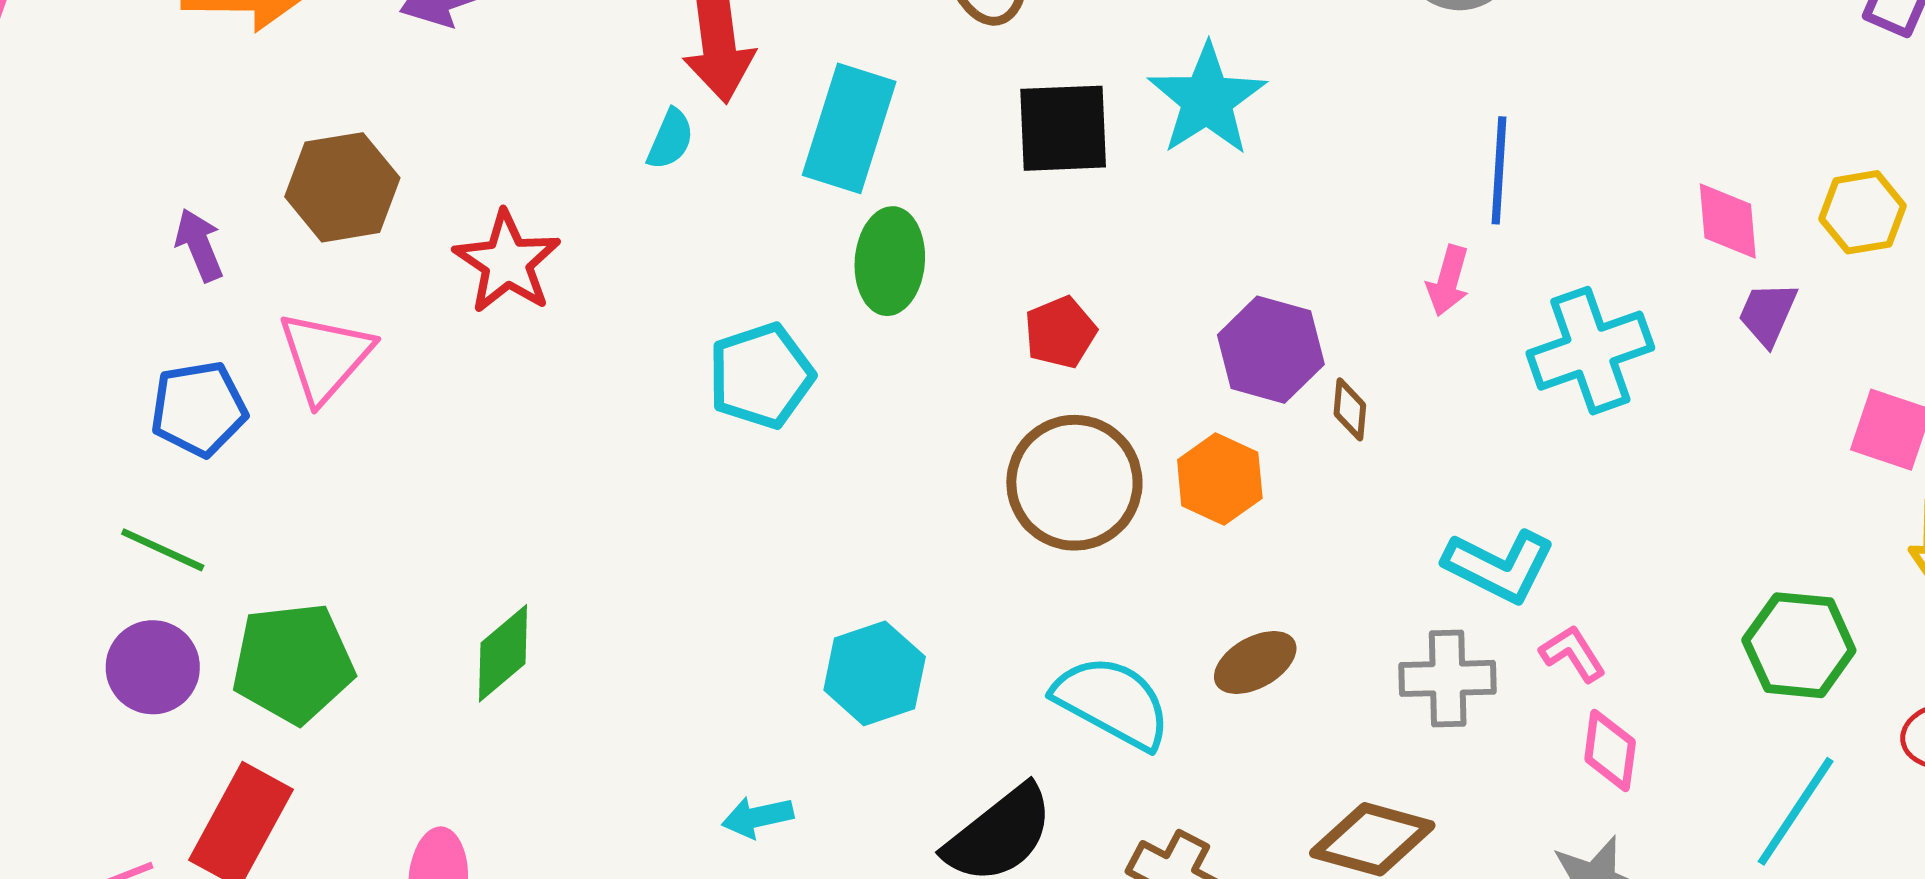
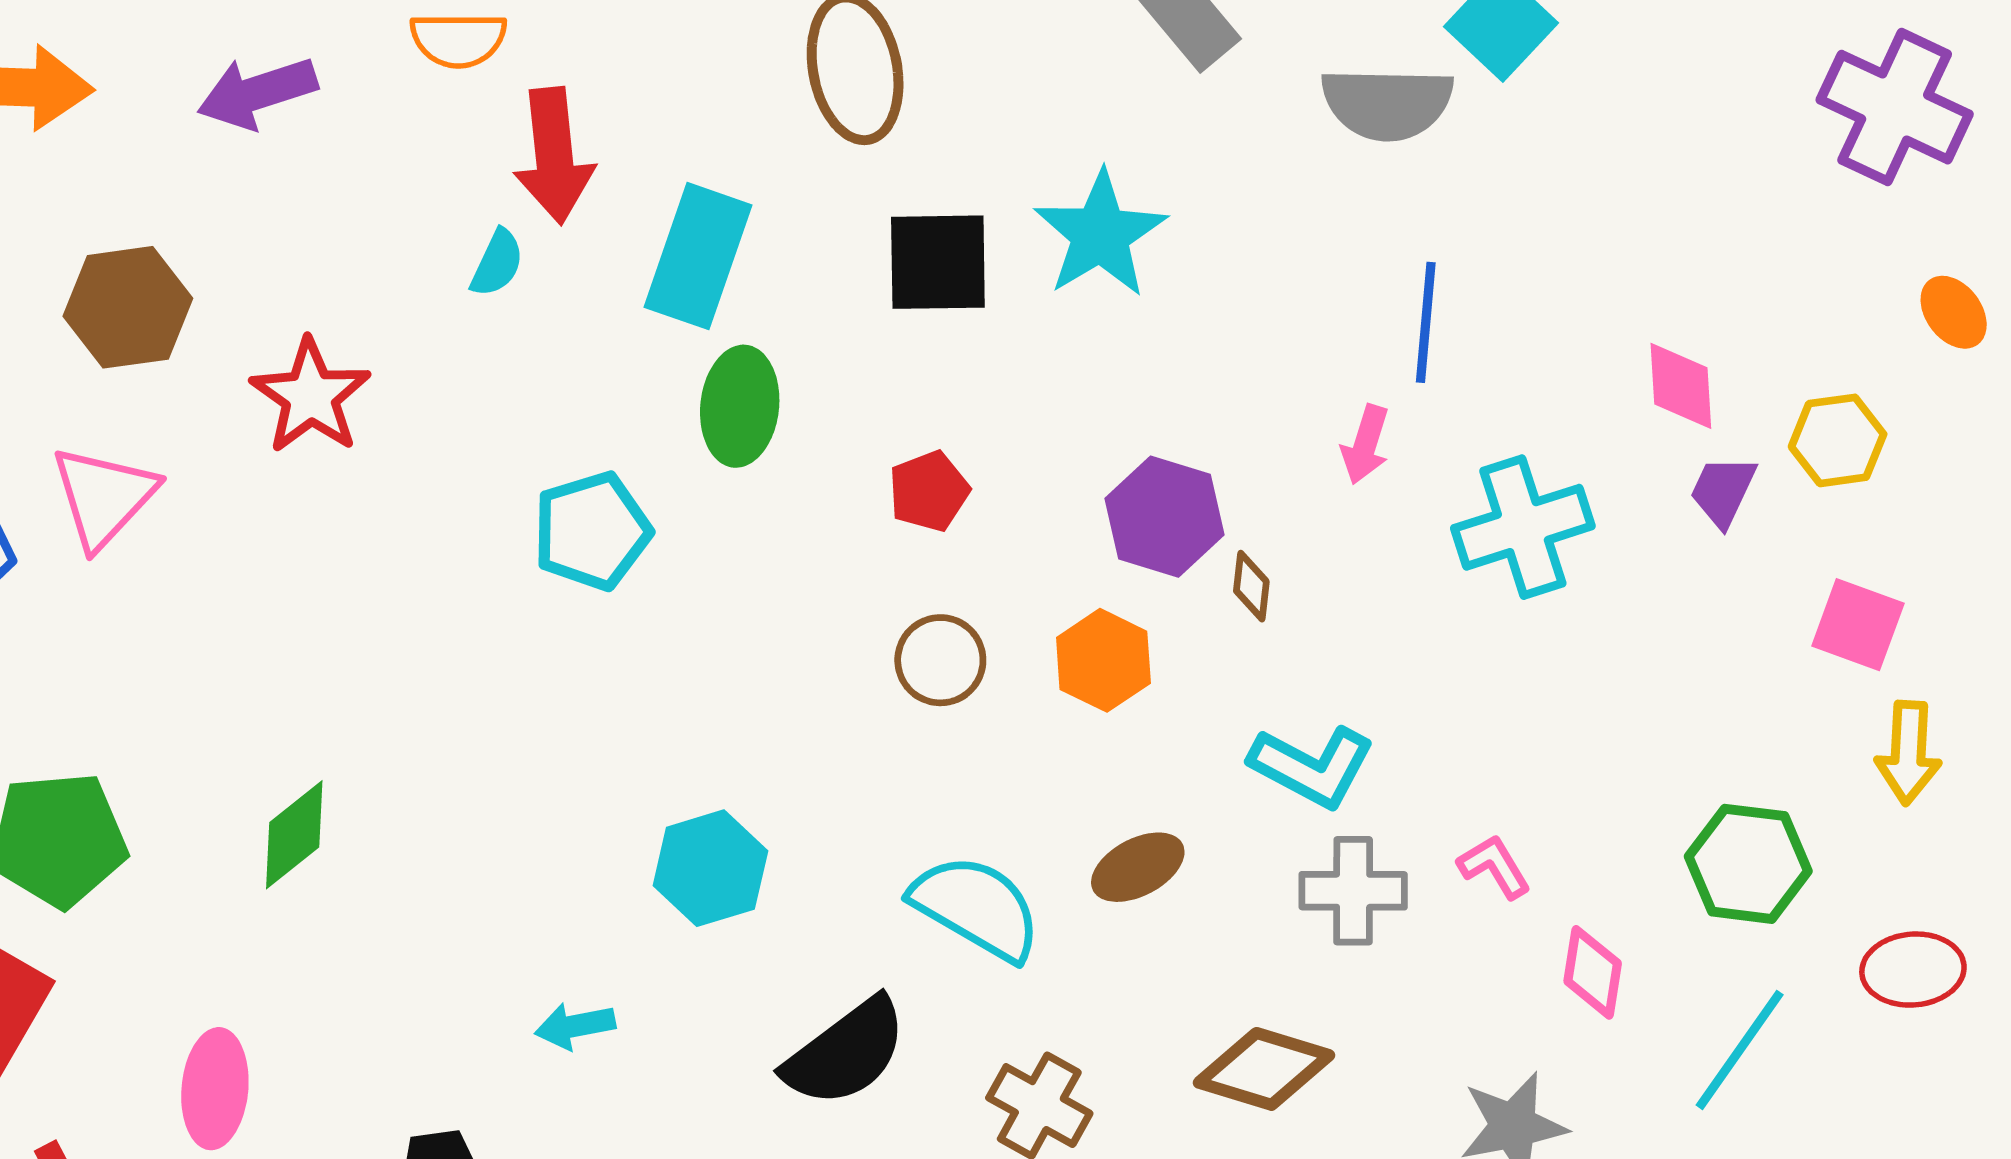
yellow hexagon: (1863, 212) -> (1838, 440), moved
brown circle: (1074, 483) -> (940, 660), size x0.6
cyan L-shape: (1499, 566) -> (1312, 766), moved
pink diamond: (1610, 750) -> (1593, 972), moved

